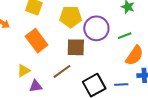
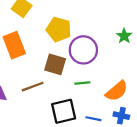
green line: (125, 36) -> (82, 83), moved

